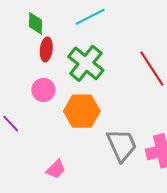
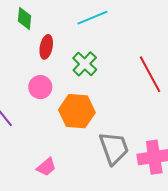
green diamond: (35, 23) -> (24, 18), moved
green cross: (86, 63) -> (85, 64), size x0.7

